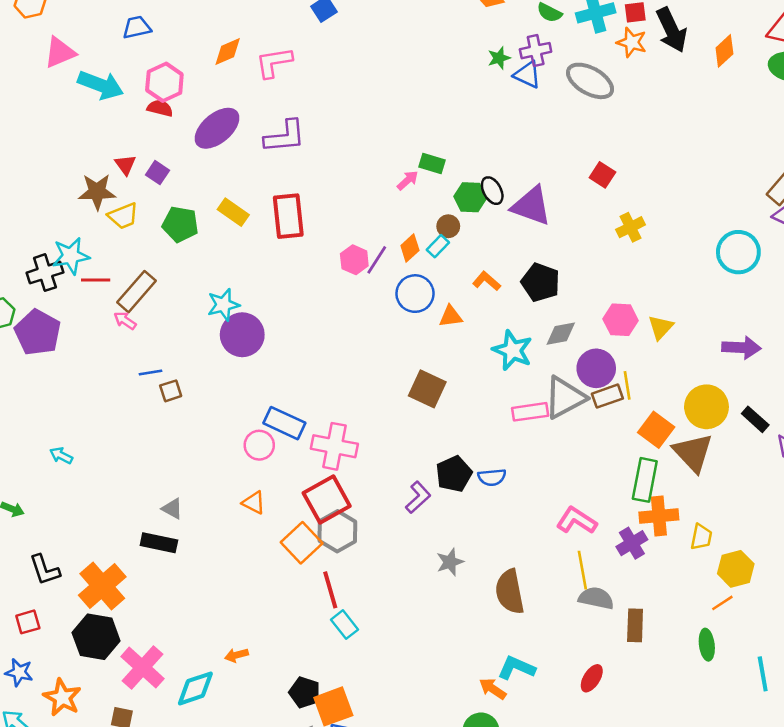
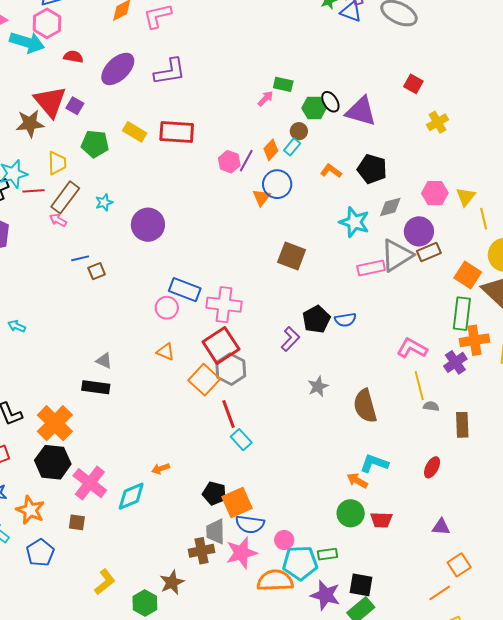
pink hexagon: (164, 82) -> (47, 23), moved
red triangle: (125, 165) -> (50, 102), size x2.0
yellow trapezoid: (123, 216) -> (57, 163), moved, turned -65
red rectangle: (288, 216) -> (177, 132), turned -76
cyan star: (223, 305) -> (104, 202), moved, size x0.7
orange triangle: (451, 316) -> (261, 197), moved, turned -42
yellow line: (627, 385) -> (484, 219), moved
gray semicircle: (596, 598) -> (431, 406), size x0.6

